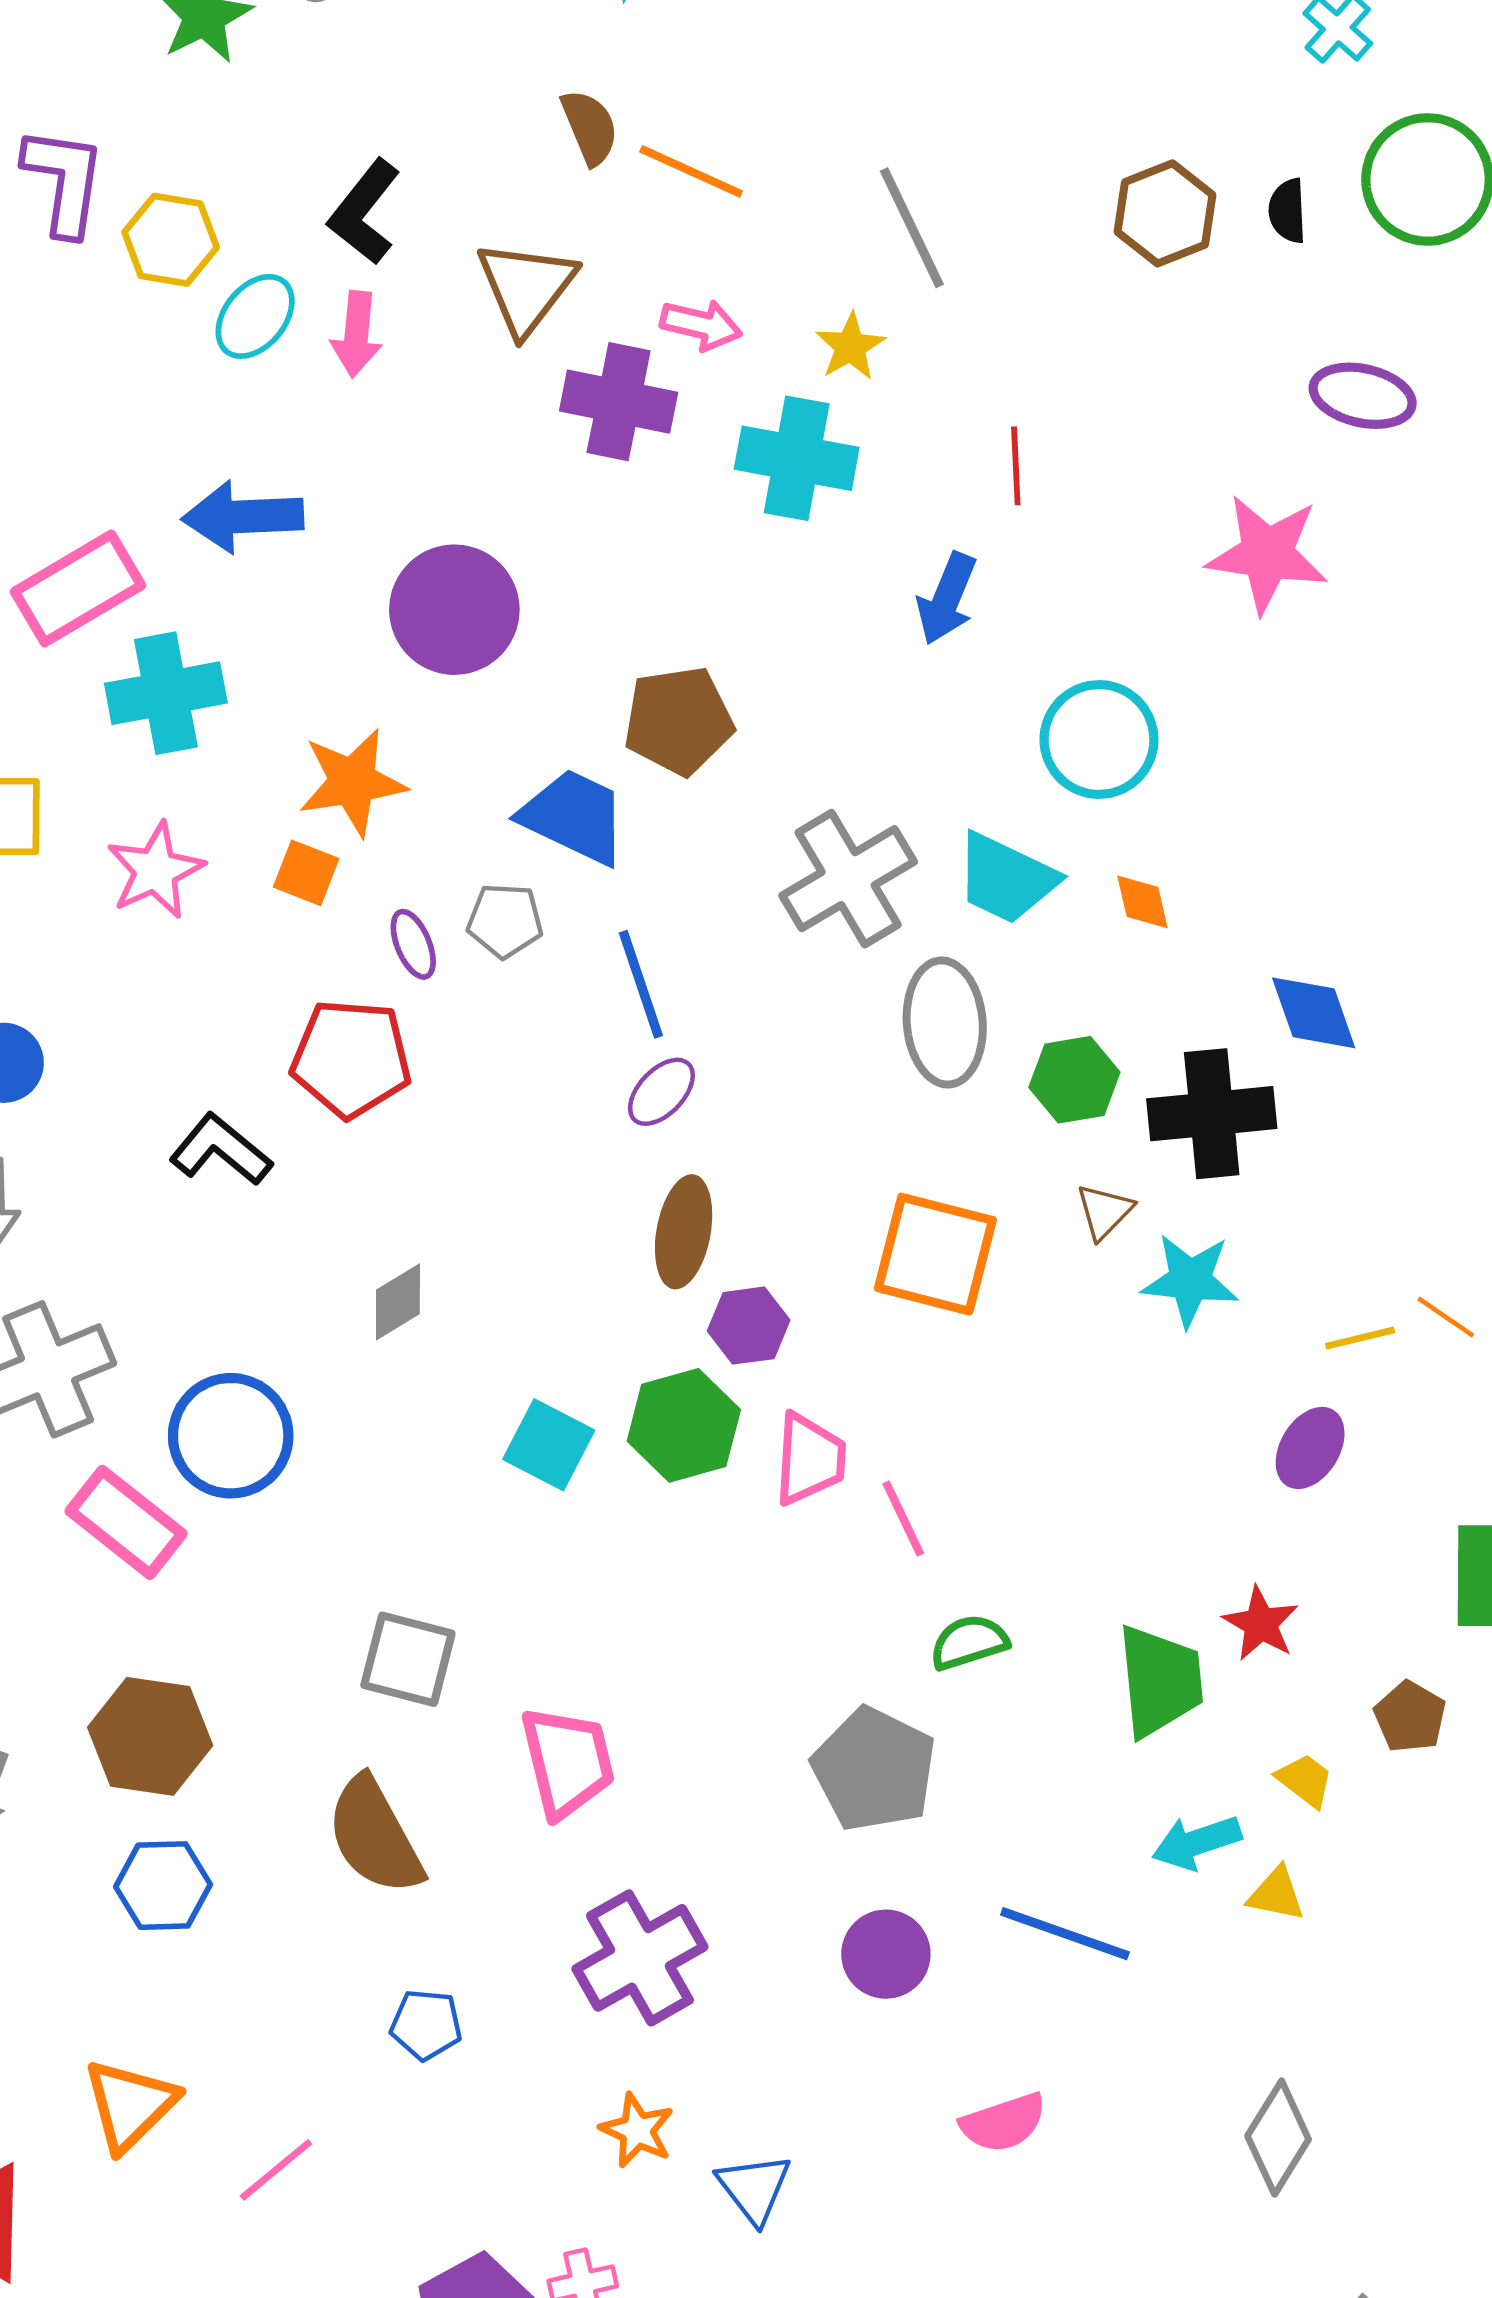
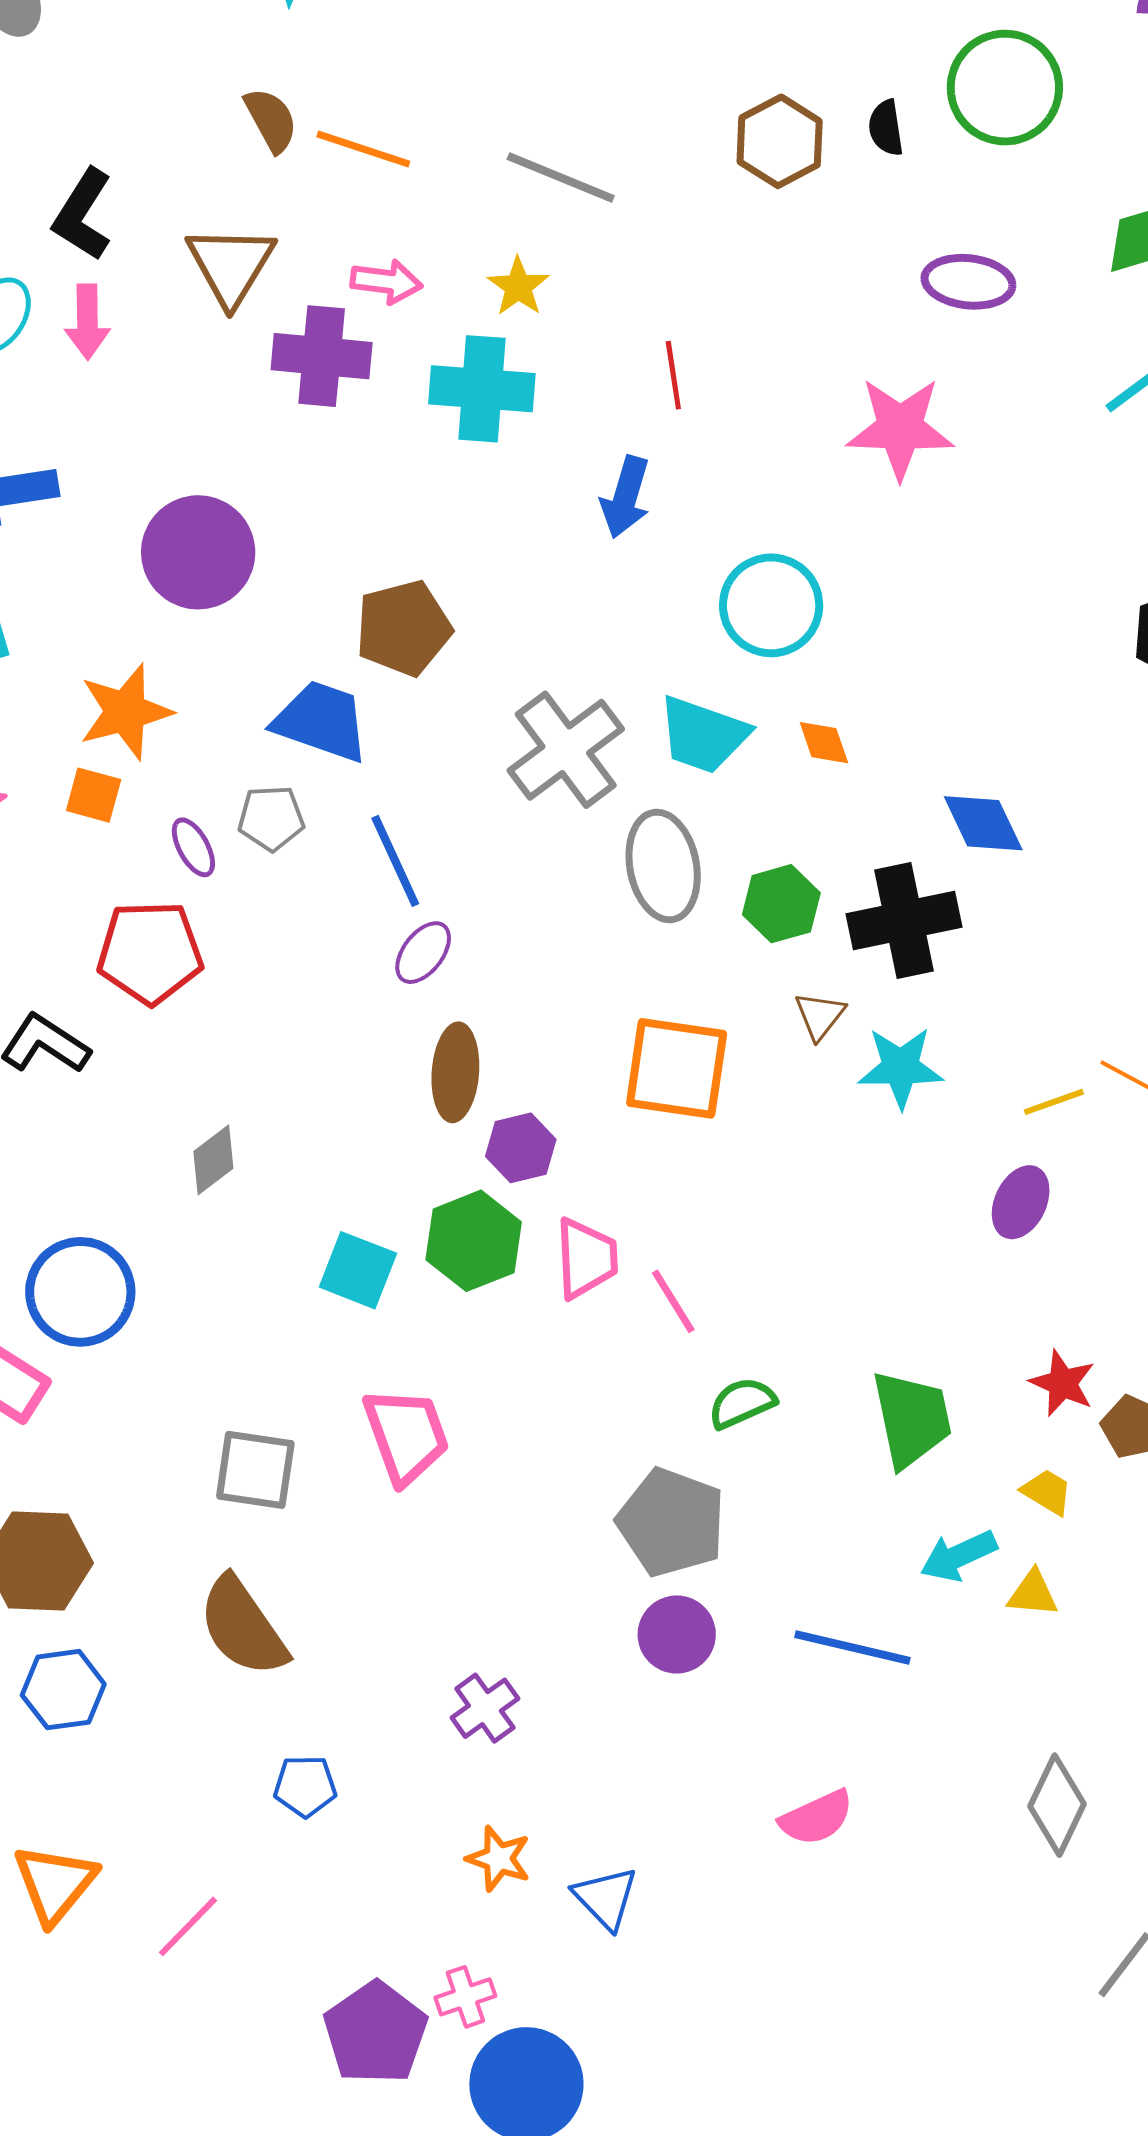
gray line: (912, 228) -> (561, 177), turned -36
red star: (1261, 1624) -> (1063, 1383), moved
pink trapezoid: (567, 1762) -> (406, 1435), moved
purple circle: (886, 1954) -> (677, 1634), moved
purple cross: (640, 1958) -> (485, 1708), size x0.6

